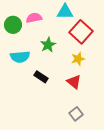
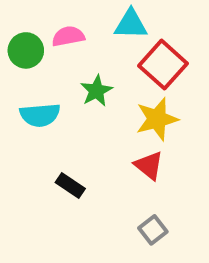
yellow star: (78, 59) -> (157, 119), size x1.5
black rectangle: (41, 77) -> (70, 186), moved

